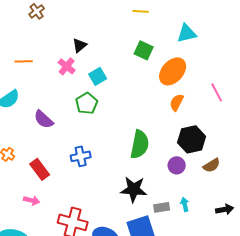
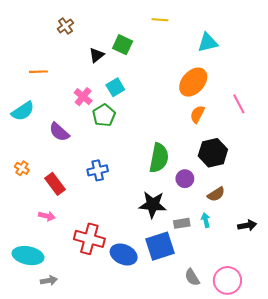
brown cross: (37, 11) -> (65, 26), moved
green square: (144, 50) -> (123, 45), moved
pink cross: (67, 66) -> (83, 97), moved
purple circle: (177, 165) -> (185, 179), moved
brown semicircle: (212, 165) -> (216, 194), moved

